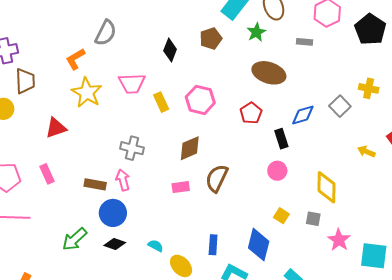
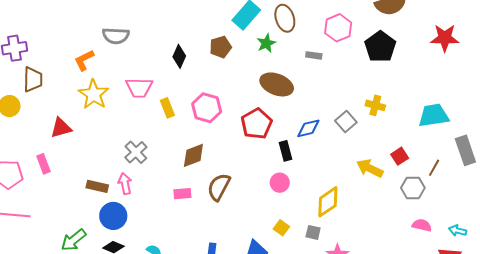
gray semicircle: (106, 33) -> (116, 36), turned 64
red pentagon: (251, 113) -> (257, 124), size x1.4
gray cross: (132, 148) -> (136, 152), turned 30
yellow arrow: (366, 152) -> (370, 168), size x1.5
pink rectangle: (47, 174) -> (44, 164), moved
yellow diamond: (327, 187) -> (328, 202), turned 52

